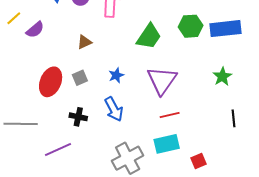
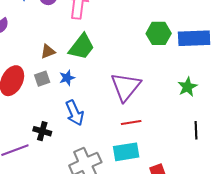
green trapezoid: (149, 36) -> (82, 47), moved
brown triangle: (84, 42) -> (48, 51), moved
blue star: (116, 75) -> (67, 78), moved
black cross: (78, 117) -> (42, 131), moved

